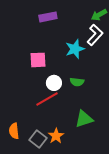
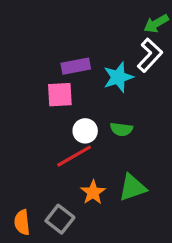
purple rectangle: (48, 17) -> (76, 66), moved
orange semicircle: (14, 131) -> (22, 222), moved
orange star: (56, 136) -> (93, 192), moved

